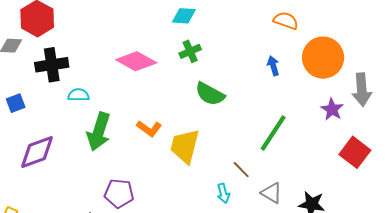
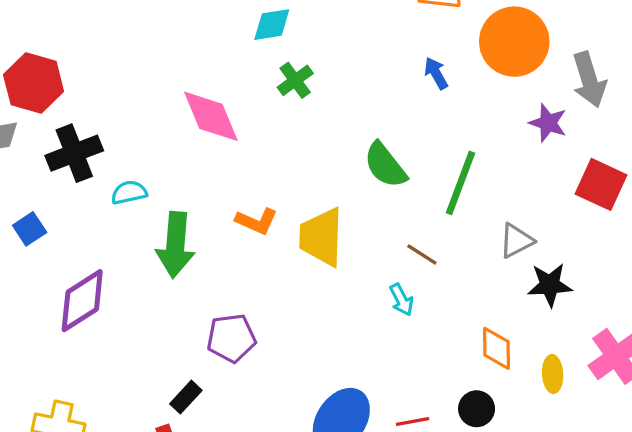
pink diamond: (136, 61) -> (211, 116), turned 51
green semicircle: (210, 94) -> (385, 165), moved, turned 36
gray triangle: (272, 193) -> (516, 241), moved, turned -45

